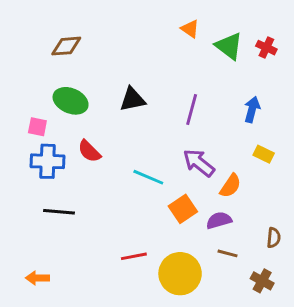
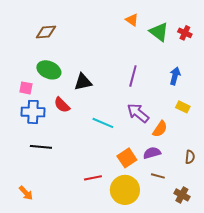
black triangle: (132, 99) -> (83, 82), moved
orange square: (183, 209) -> (127, 158), moved
brown semicircle: (274, 238) -> (190, 157), moved
orange arrow: (37, 278) -> (26, 193), turned -133

